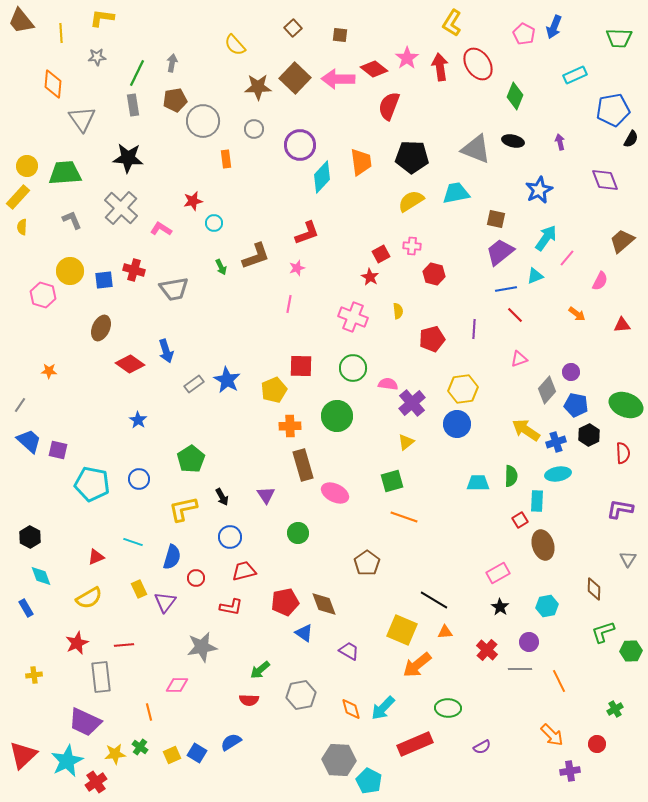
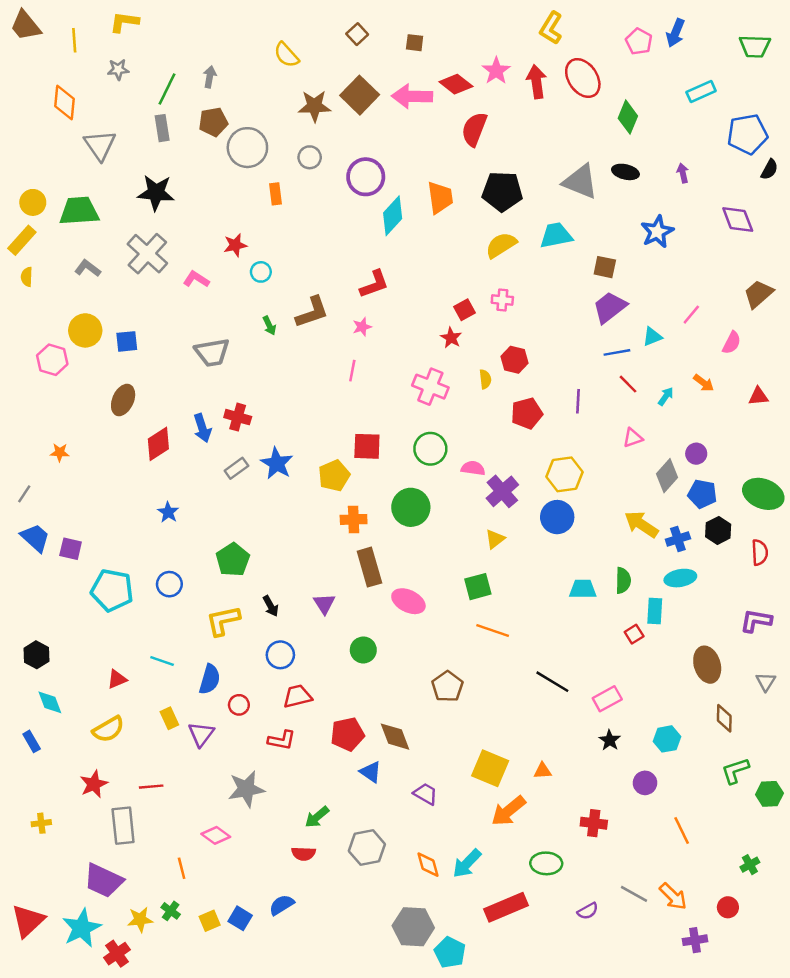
gray L-shape: (72, 220) -> (88, 268), turned -30
cyan arrow: (546, 238) -> (666, 396), moved, size x0.6
red cross: (134, 270) -> (238, 417), moved
red hexagon: (434, 274) -> (515, 360), moved
red diamond: (130, 364) -> (158, 444), turned -68
brown ellipse: (543, 545) -> (707, 665), moved
black line: (434, 600) -> (552, 682), moved
red cross: (487, 650) -> (594, 823), moved, turned -35
gray line: (520, 669) -> (634, 894), moved, turned 30
pink diamond: (177, 685) -> (216, 835), turned 35

